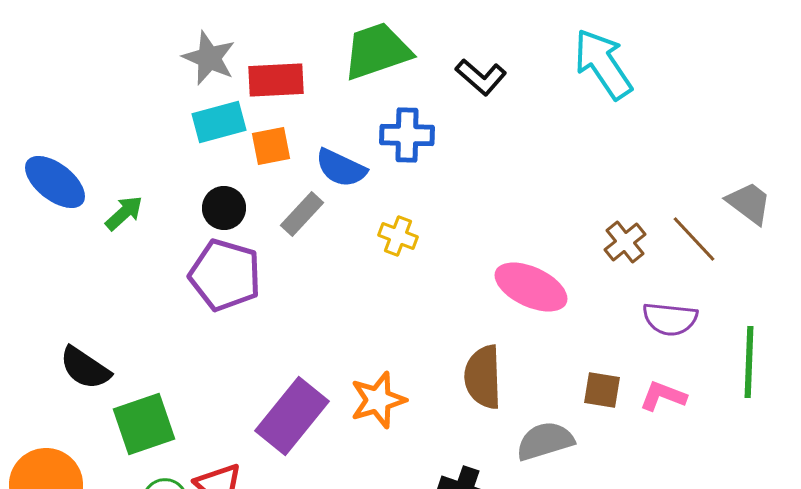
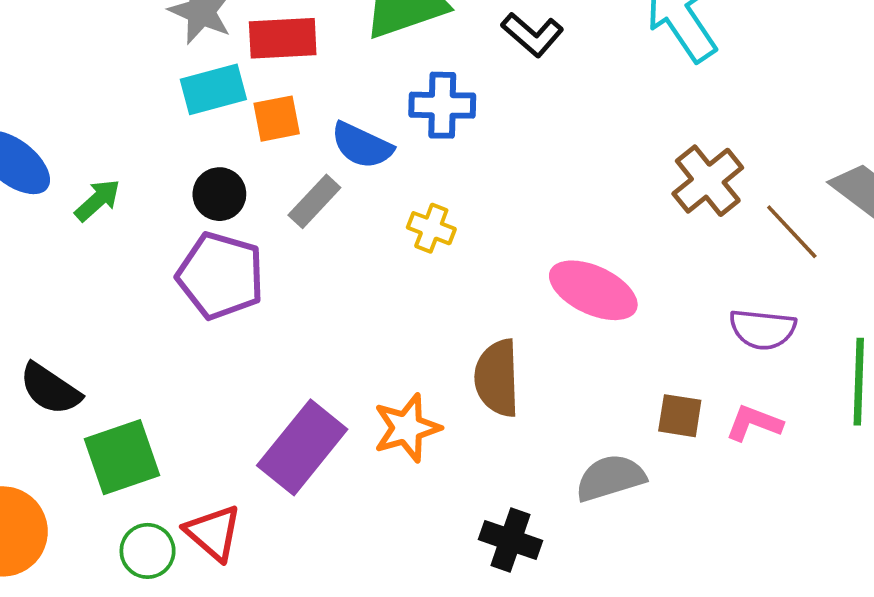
brown cross: (625, 242) -> (708, 181), moved, size x1.4
brown semicircle: (483, 377) -> (497, 378), moved

